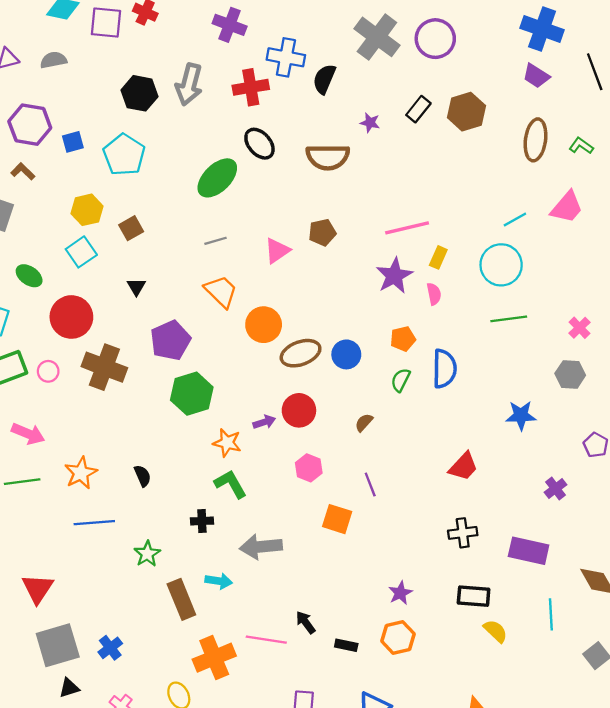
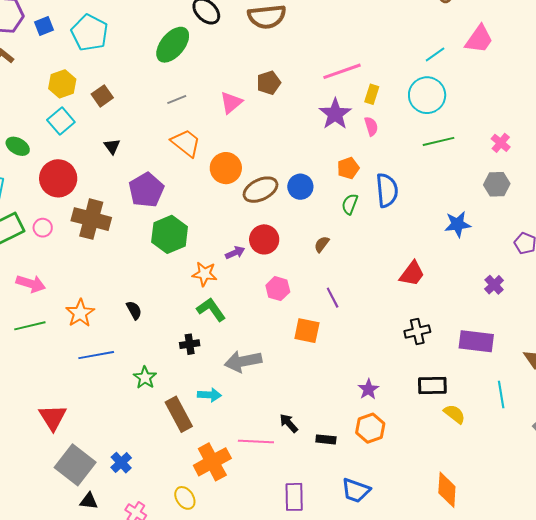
gray square: (58, 645) -> (75, 465), turned -30
black triangle: (69, 688) -> (89, 501), turned 30

